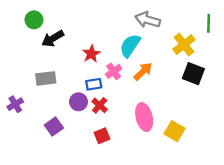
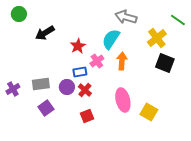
green circle: (34, 20) -> (19, 14), moved
green line: (209, 23) -> (178, 20), turned -56
orange arrow: (143, 71) -> (122, 61), turned -42
gray rectangle: (46, 78) -> (41, 84), moved

